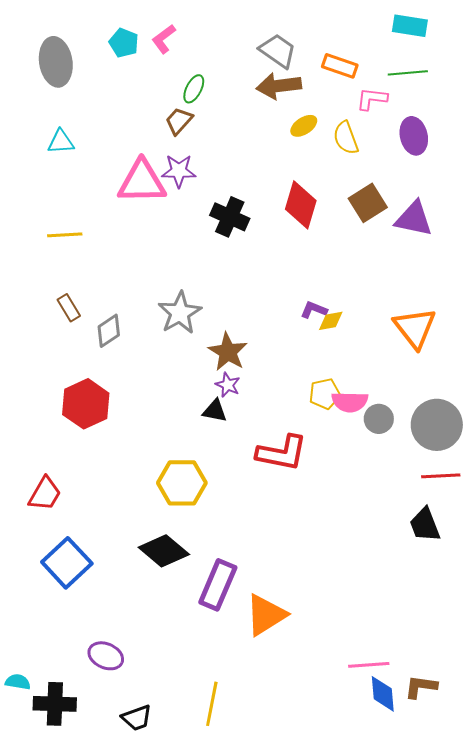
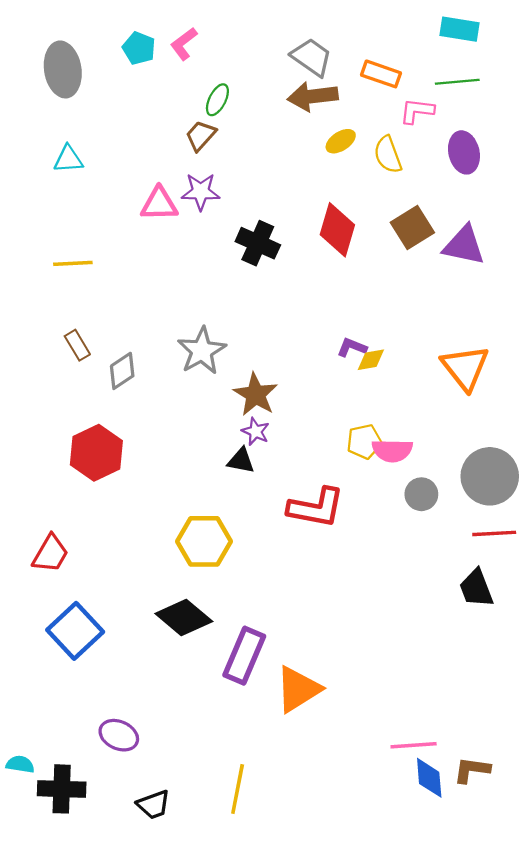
pink triangle: (142, 182) -> (159, 204), size x0.7
gray circle: (379, 419) -> (421, 494), moved

